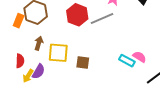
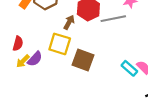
brown arrow: (39, 43) -> (69, 22), moved
brown square: (83, 62) -> (83, 60), size x1.5

